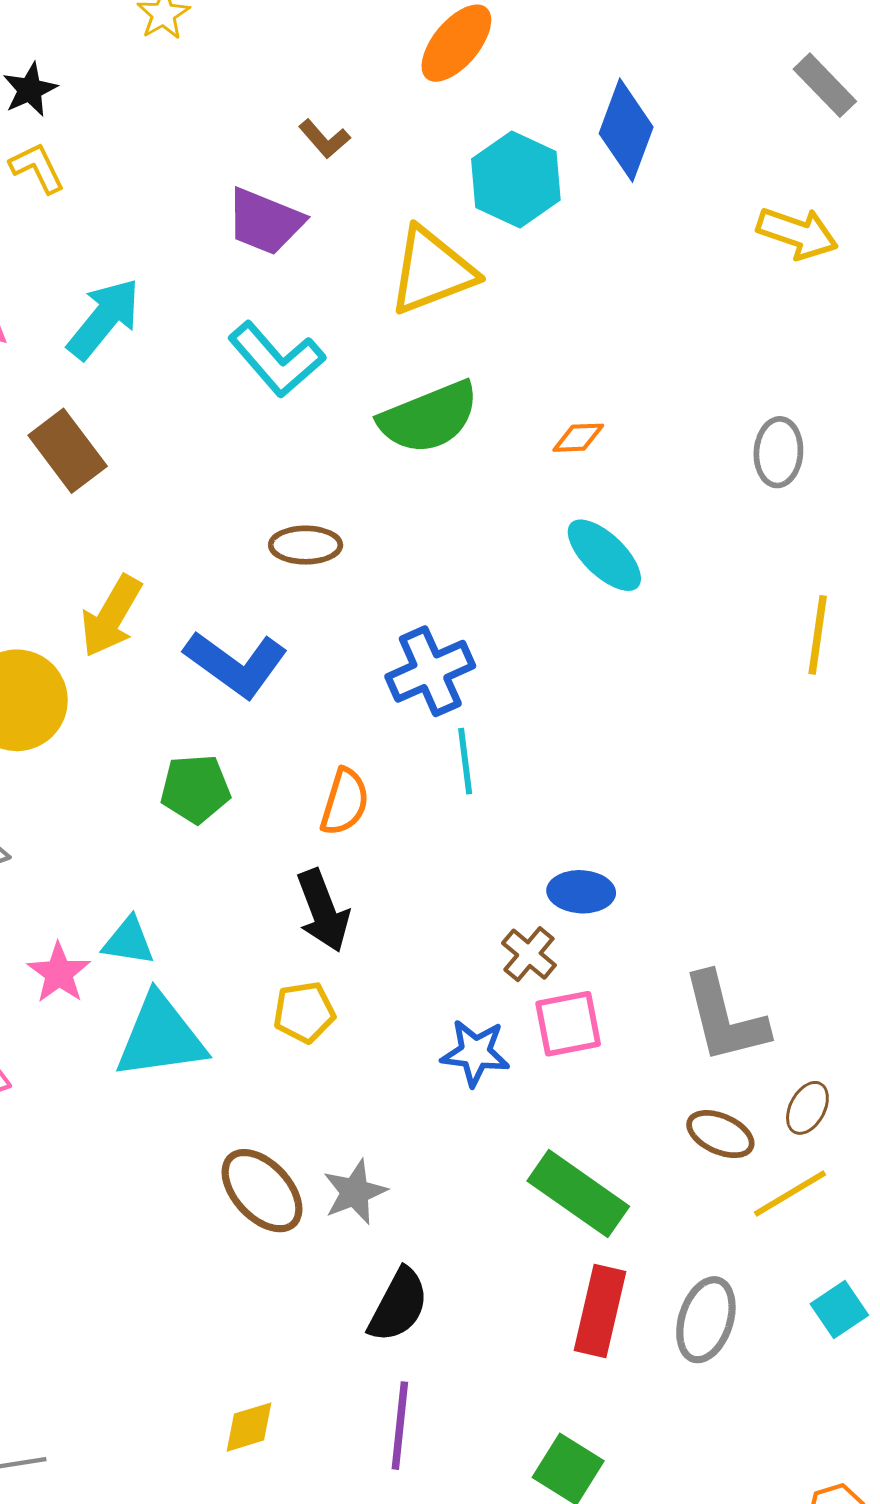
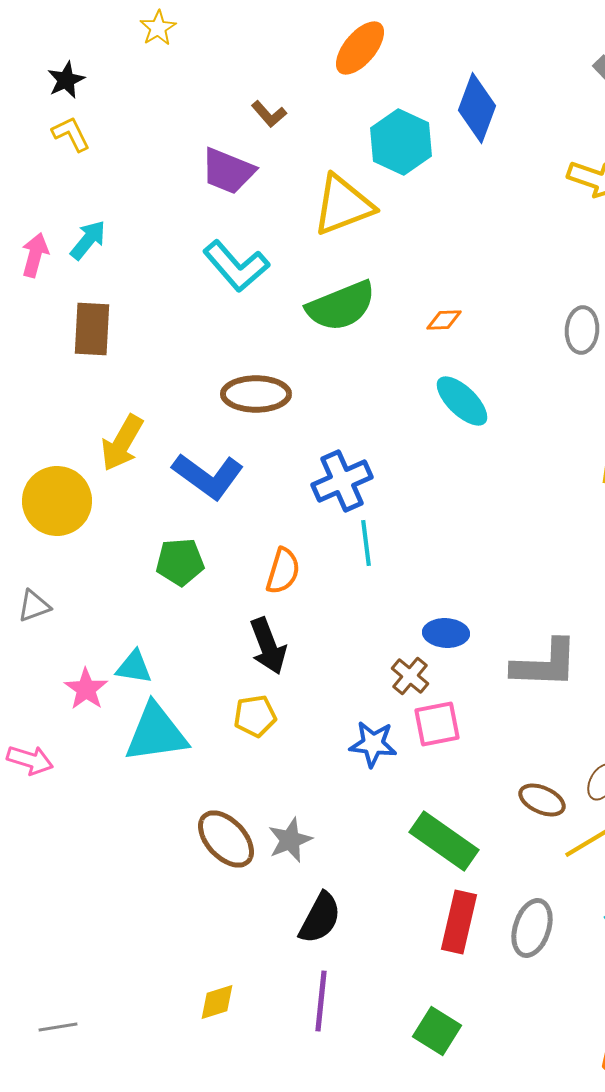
cyan arrow: (104, 319) -> (88, 240), moved, size x0.7
brown rectangle: (68, 451) -> (92, 329), turned 40
brown ellipse: (306, 545) -> (256, 394), size x1.4
gray L-shape: (725, 1018) -> (545, 664), moved, turned -74

